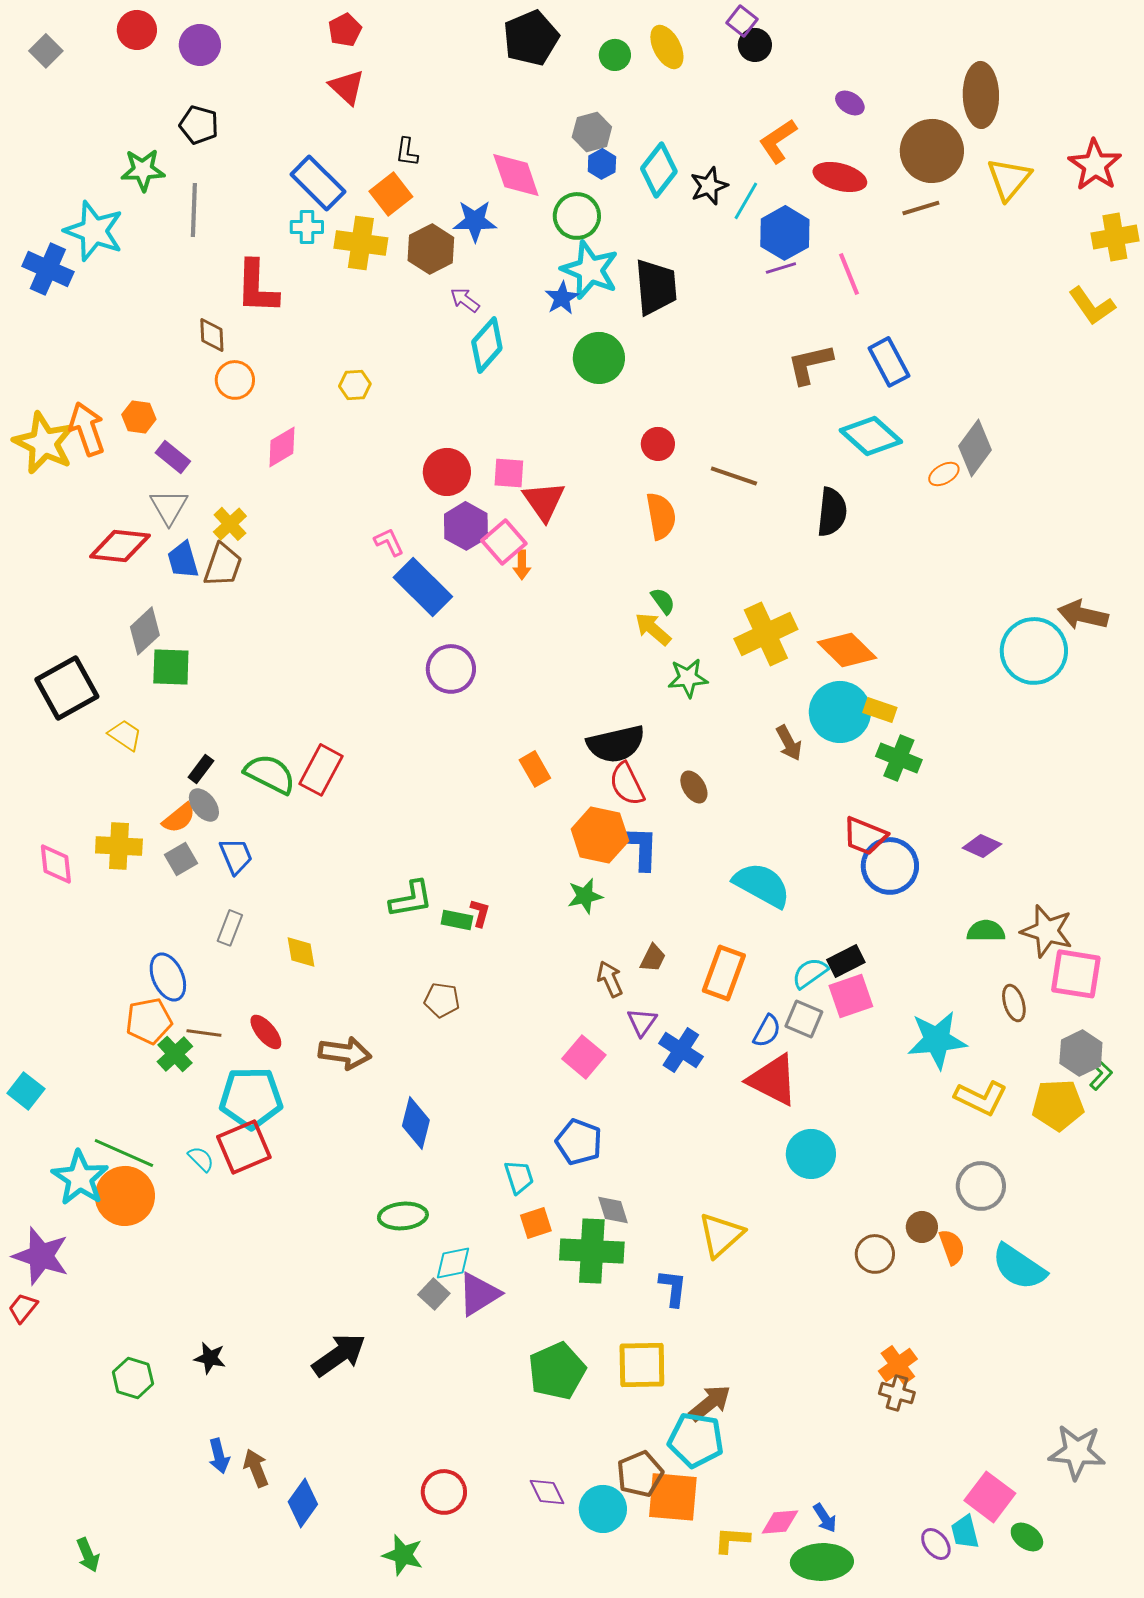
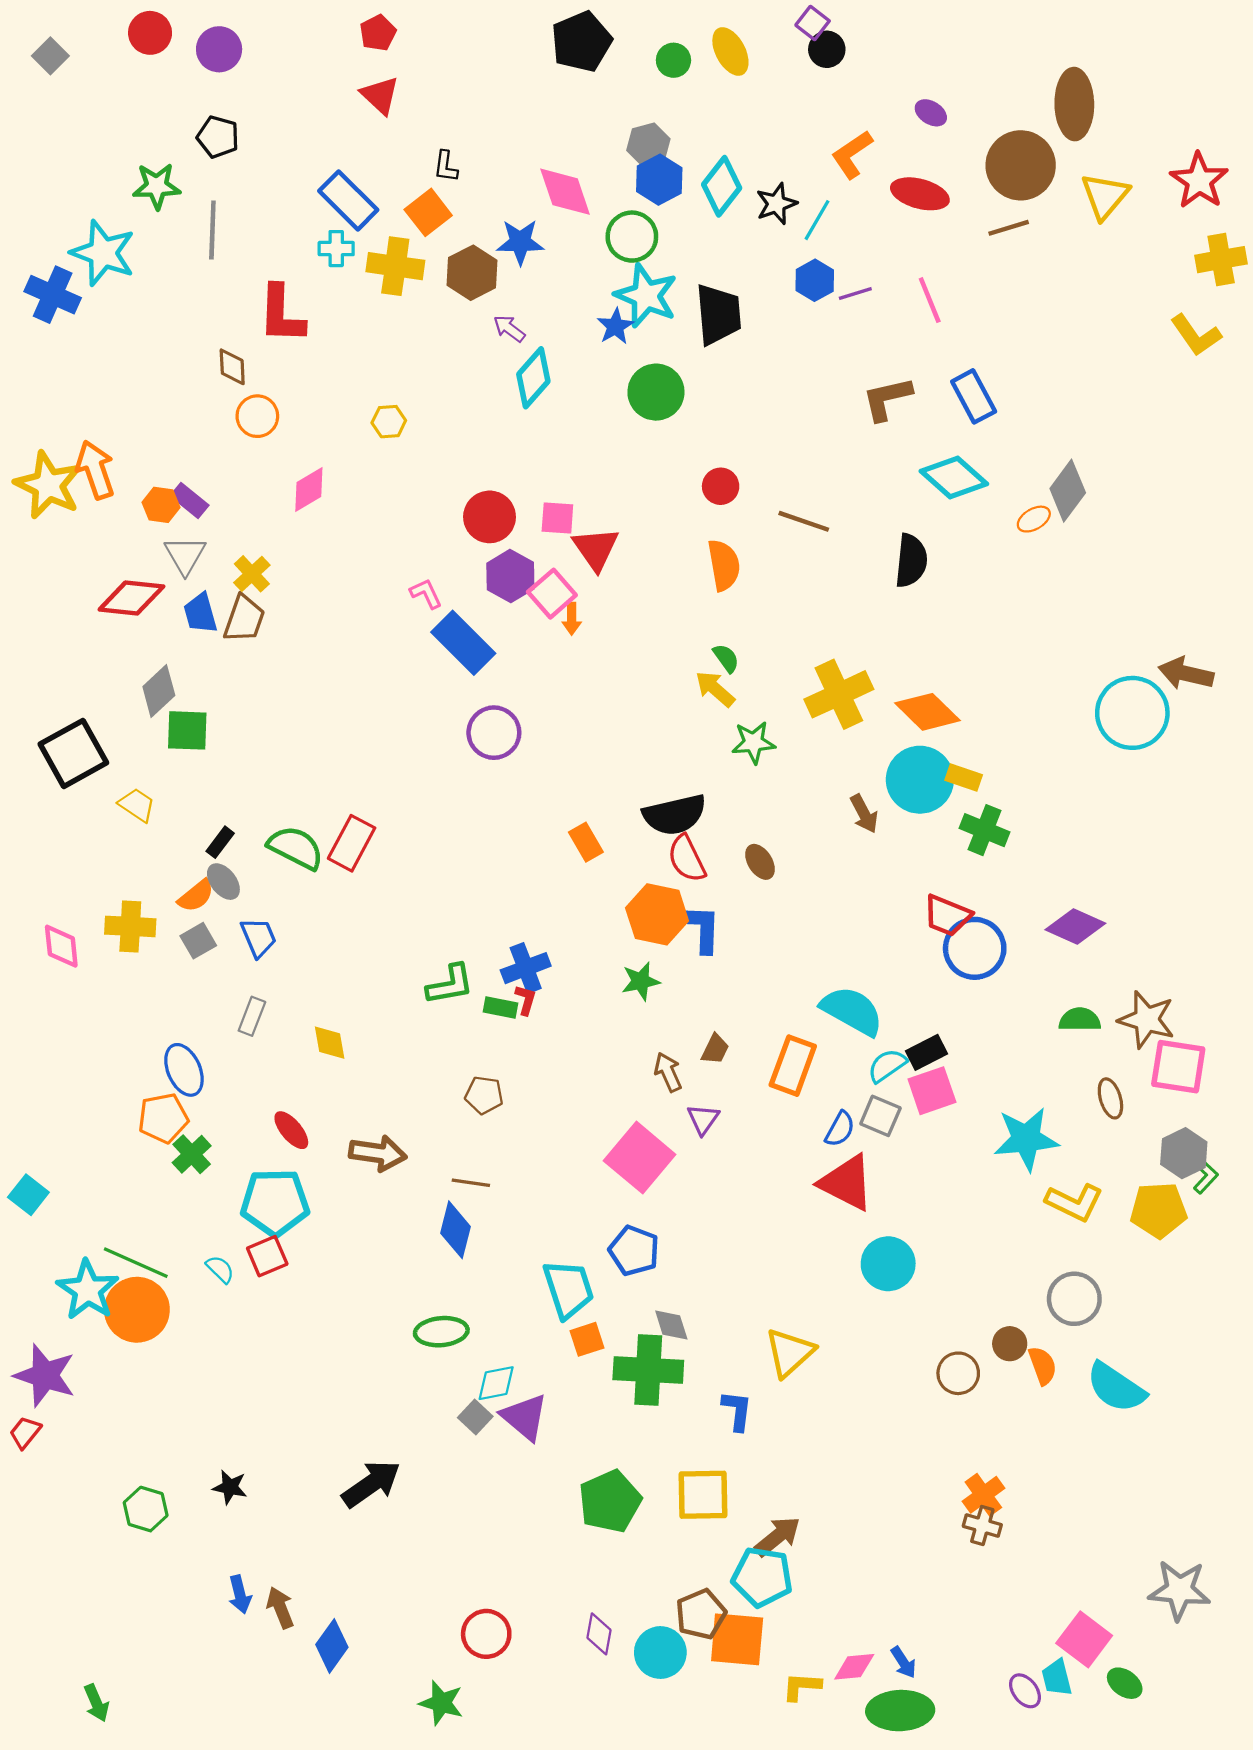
blue hexagon: (602, 164) -> (659, 180), size x1.5
blue hexagon: (785, 233) -> (815, 280), moved, size x0.7
orange hexagon: (139, 417) -> (161, 505), moved
purple diamond: (982, 846) -> (1075, 926), size x1.4
cyan semicircle: (762, 885) -> (852, 1011), moved
brown line: (204, 1033) -> (471, 1183), moved
blue cross: (681, 1050) -> (526, 968), moved, turned 36
pink square: (584, 1057) -> (640, 1158), size x1.5
red square: (244, 1147) -> (267, 1256), size x0.7
cyan trapezoid: (519, 1177) -> (568, 1289), size x1.6
purple triangle: (479, 1294) -> (525, 1417), turned -48
purple diamond: (547, 1492) -> (599, 1634), turned 36

